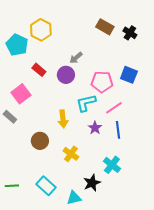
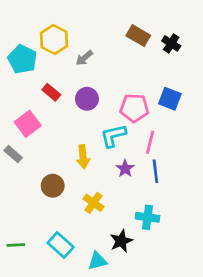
gray arrow: (76, 58) -> (84, 58), moved
pink line: (114, 108) -> (150, 142), turned -42
cyan cross: (112, 165) -> (148, 217), turned -30

